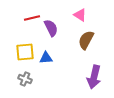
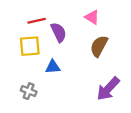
yellow square: (25, 52) -> (30, 46), moved
purple arrow: (94, 77) -> (108, 89), turned 30

